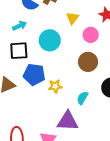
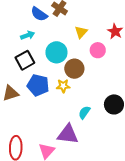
black square: (19, 51) -> (25, 60), turned -30
brown circle: (88, 62) -> (74, 69), moved
yellow star: (55, 86) -> (63, 86), moved

